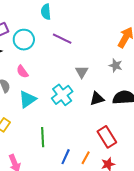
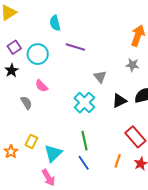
cyan triangle: (27, 99) -> (53, 153), moved
green line: (43, 137) -> (84, 141), moved
blue line: (66, 157) -> (84, 163), moved, turned -49

